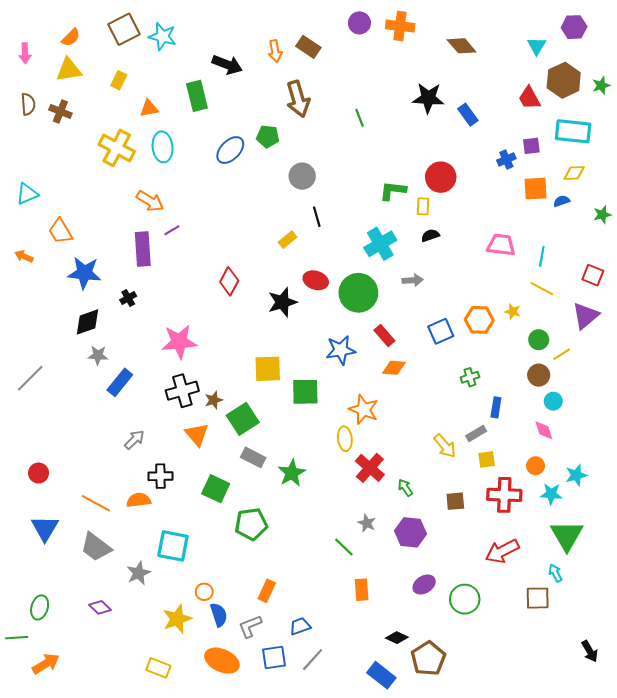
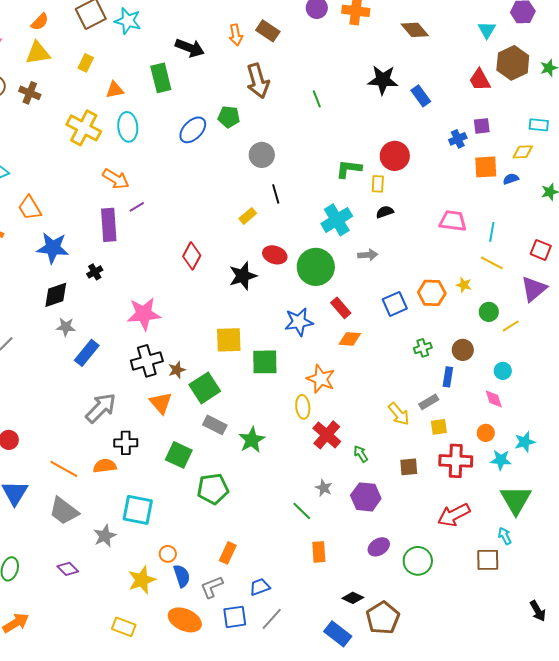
cyan rectangle: (573, 131) -> (539, 125), moved, size x0.6
brown circle: (539, 375) -> (463, 350), moved
gray arrow: (134, 440) -> (101, 408), size x1.6

